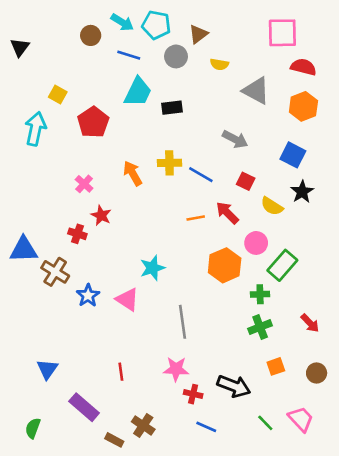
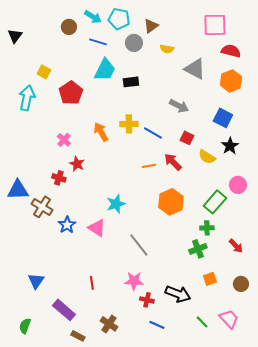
pink circle: (256, 243) -> (238, 185), moved
green cross: (260, 294) -> (207, 228), moved
gray line: (183, 322) -> (139, 245), turned -30
brown rectangle: (114, 440) -> (78, 336), moved

